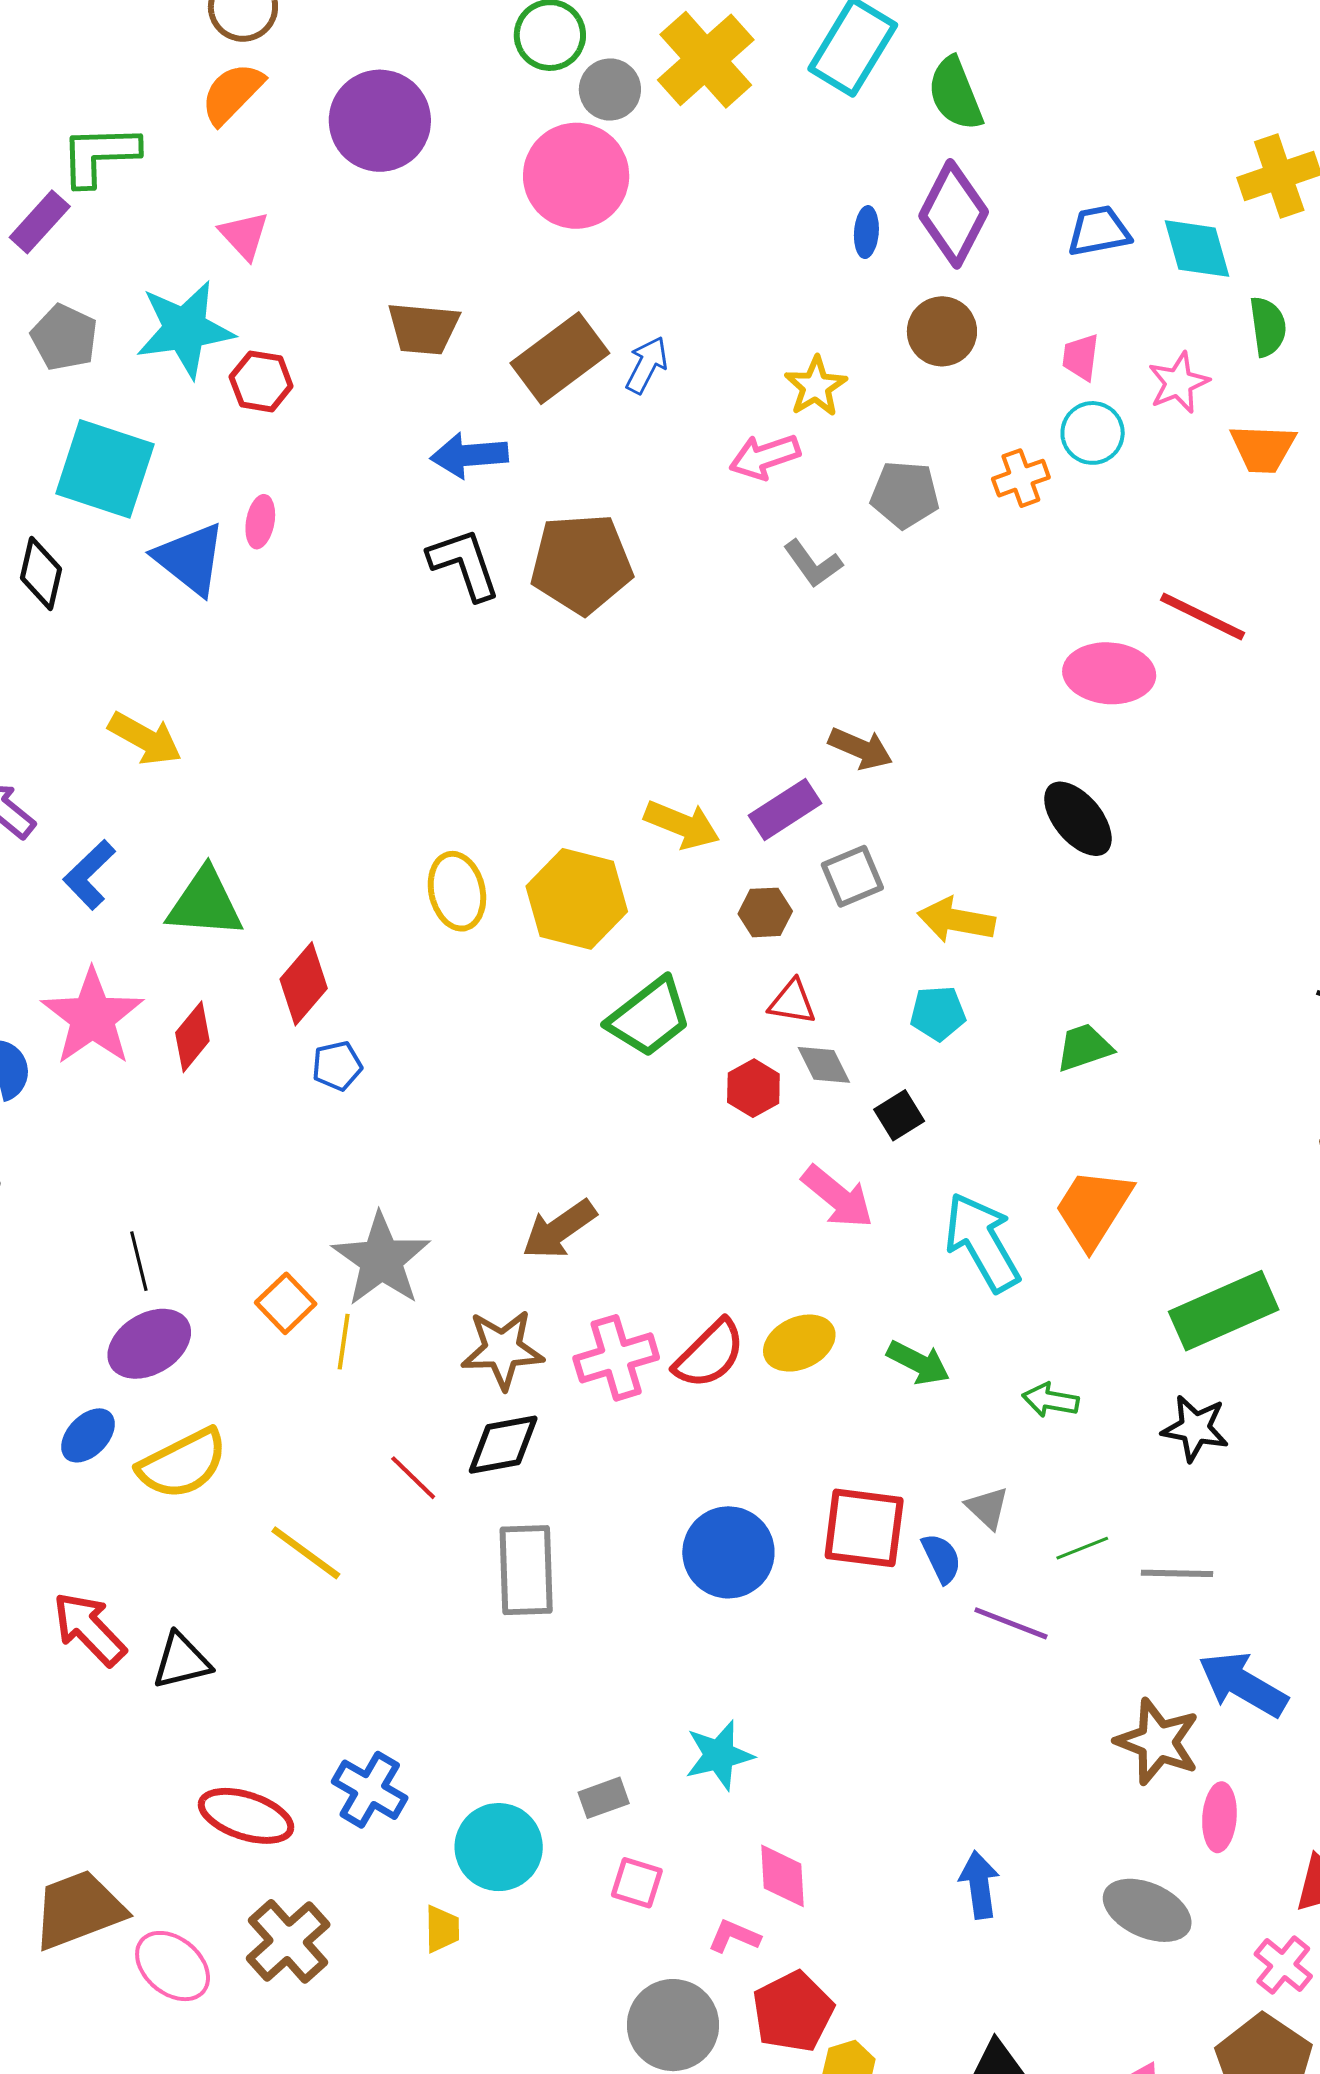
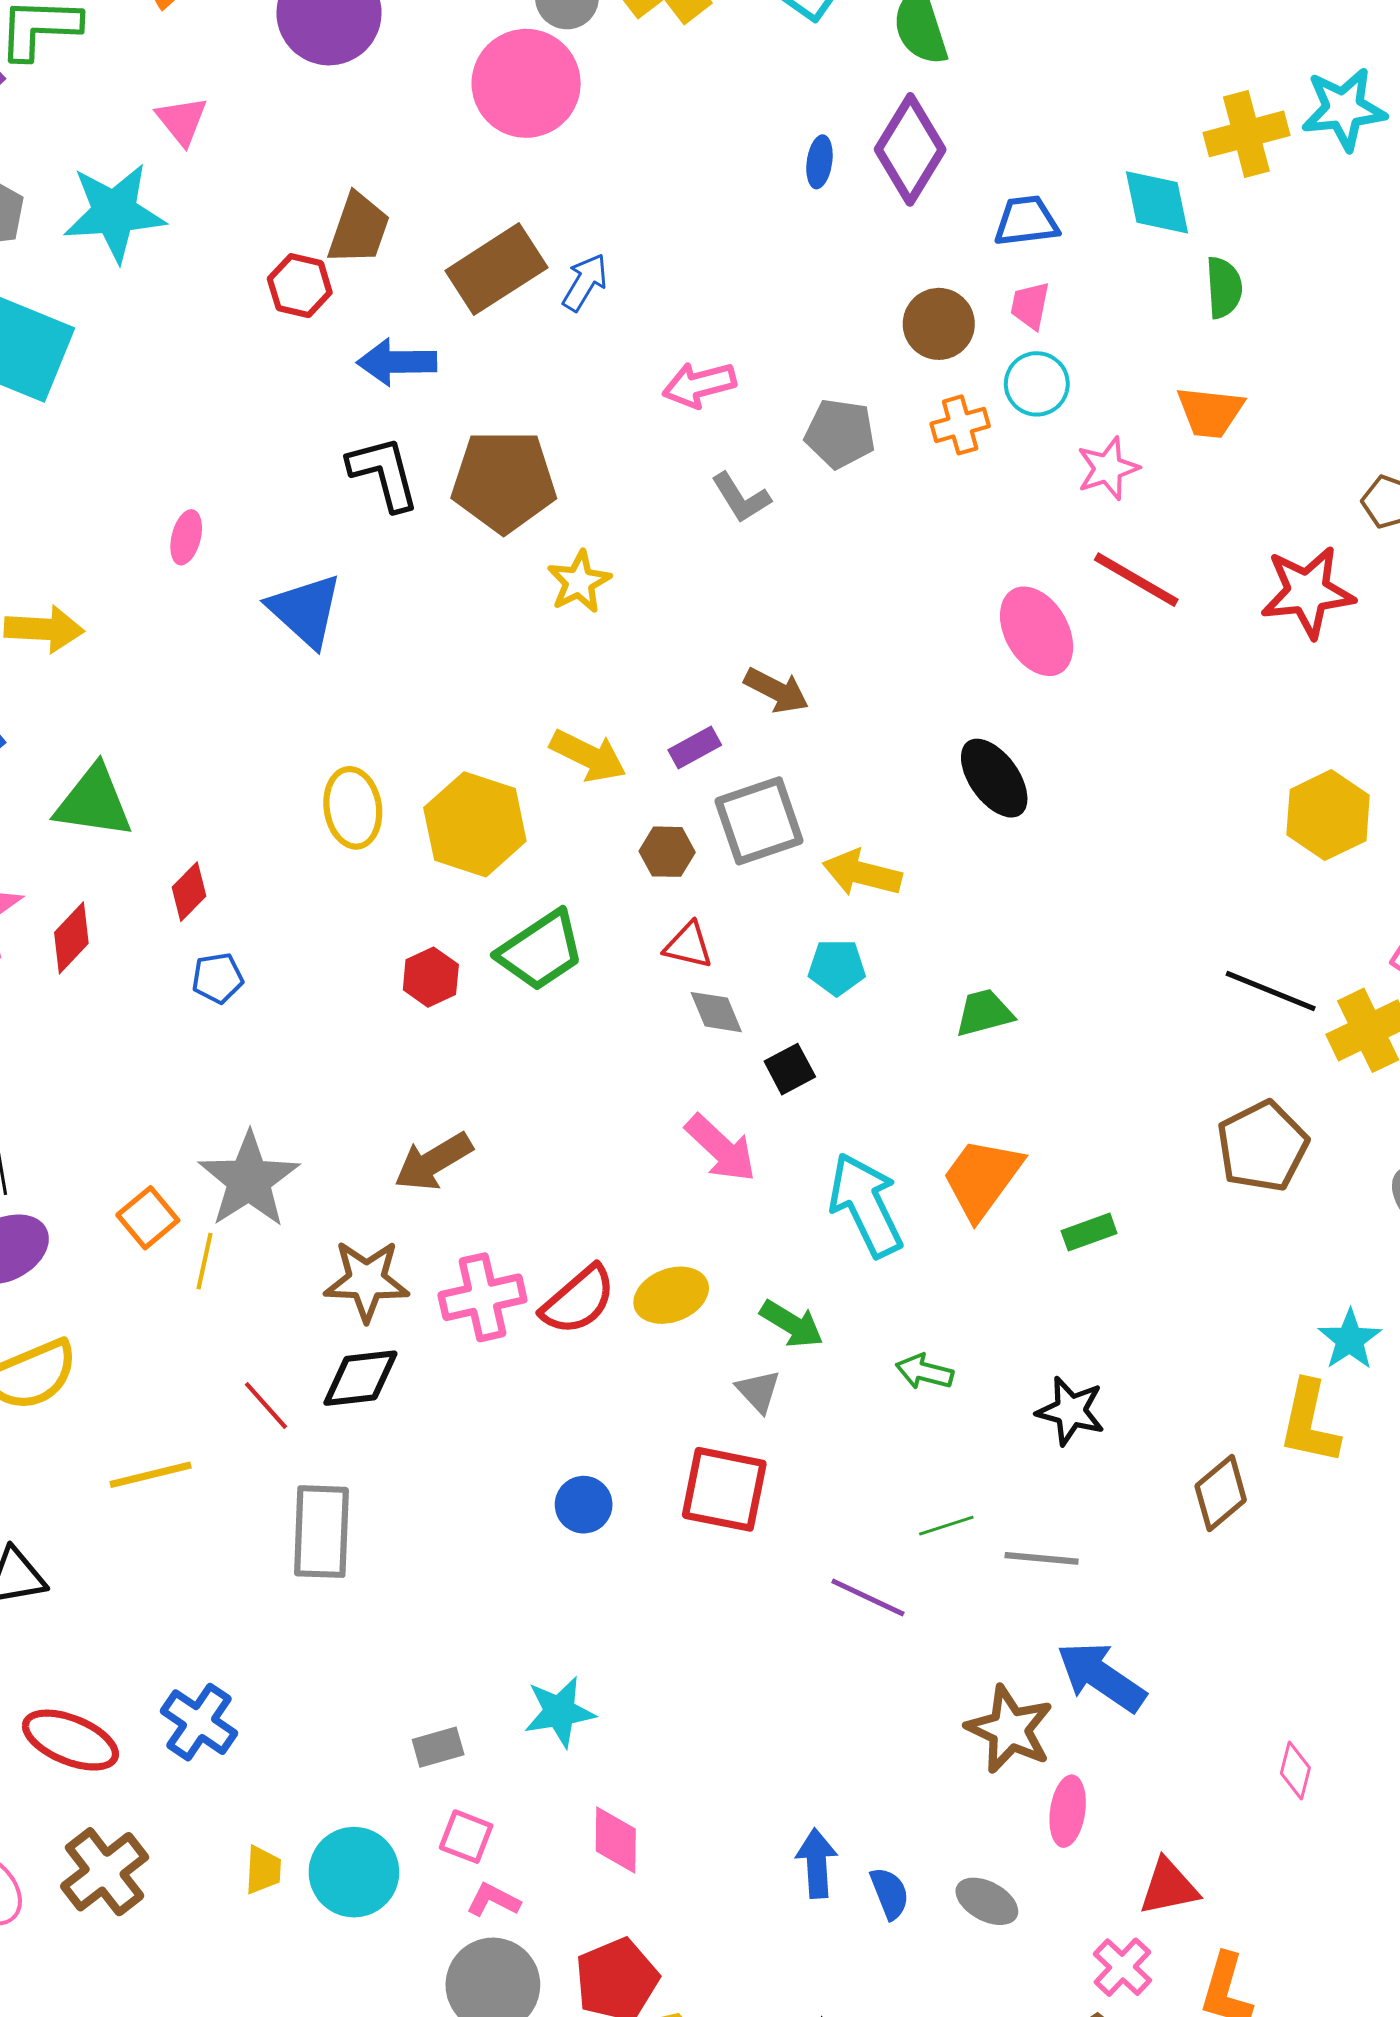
blue trapezoid: (1099, 231) -> (1026, 221), moved
brown trapezoid: (423, 328) -> (359, 229), turned -80
brown circle: (942, 331) -> (939, 324), moved
red hexagon: (261, 381) -> (300, 286), moved
pink star: (1178, 383) -> (1108, 468), moved
yellow star: (816, 386) -> (579, 582), moved
pink ellipse: (260, 522) -> (186, 537), moved
blue triangle: (190, 559) -> (305, 610), moved
pink ellipse: (1109, 673) -> (1037, 631), turned 52
yellow arrow: (145, 739) -> (44, 629), turned -30
purple rectangle: (785, 809) -> (695, 748), size x0.7
gray square: (852, 876) -> (759, 821), size x1.4
red diamond: (304, 984) -> (189, 892), size x0.7
red hexagon: (753, 1088) -> (431, 977), moved
green rectangle: (1224, 1311) -> (1089, 1232), moved, size x0.5
gray triangle: (987, 1508) -> (758, 1391), moved
blue circle: (728, 1552) -> (584, 1505), size x0.6
yellow line: (306, 1553) -> (151, 1475), turned -54
blue semicircle: (941, 1558) -> (890, 1893), moved
gray rectangle: (526, 1570) -> (321, 1532), moved
cyan circle: (499, 1847) -> (354, 1872), moved
gray ellipse: (1147, 1910) -> (987, 1901), size x0.7
pink L-shape: (734, 1936) -> (493, 1900), moved

